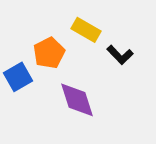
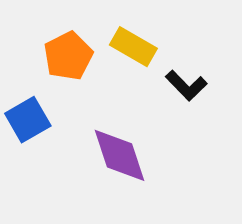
orange pentagon: (49, 53) -> (68, 56), moved

